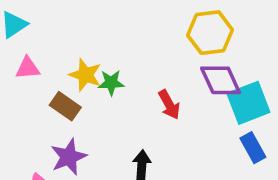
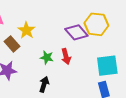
purple diamond: (221, 80) -> (76, 32), moved, turned -30
green star: (111, 83) -> (47, 57), moved

